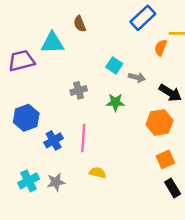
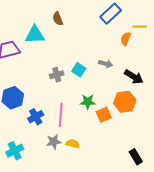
cyan square: (114, 65) -> (79, 70), moved
green star: (115, 102) -> (88, 102), moved
orange square: (165, 159) -> (104, 115), moved
gray star: (56, 182) -> (54, 142), moved

